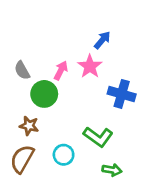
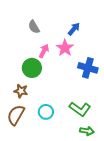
gray semicircle: (22, 70) -> (34, 27), moved
green L-shape: (98, 137) -> (80, 109), moved
green arrow: (112, 170) -> (87, 131), moved

